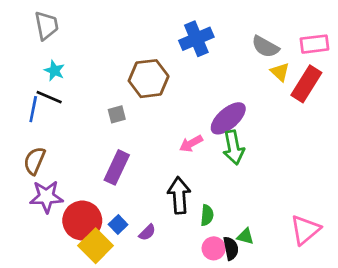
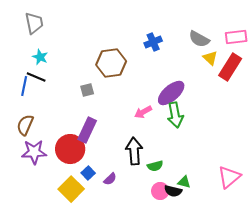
blue cross: (196, 39) -> (153, 42), moved, size x0.7
green semicircle: (207, 215) -> (155, 166), turned 70
red circle: (82, 221) -> (70, 149), moved
black semicircle: (231, 248) -> (173, 191), turned 114

